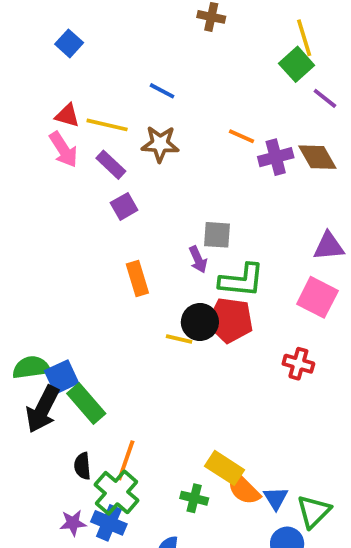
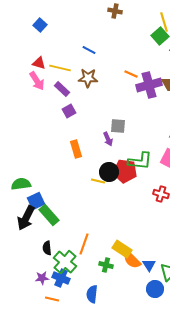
purple cross: (276, 157) -> (149, 85), size x1.4
green L-shape: (242, 280) -> (140, 161), moved
green semicircle: (31, 367) -> (21, 184), moved
orange line: (126, 460) -> (84, 244), moved

